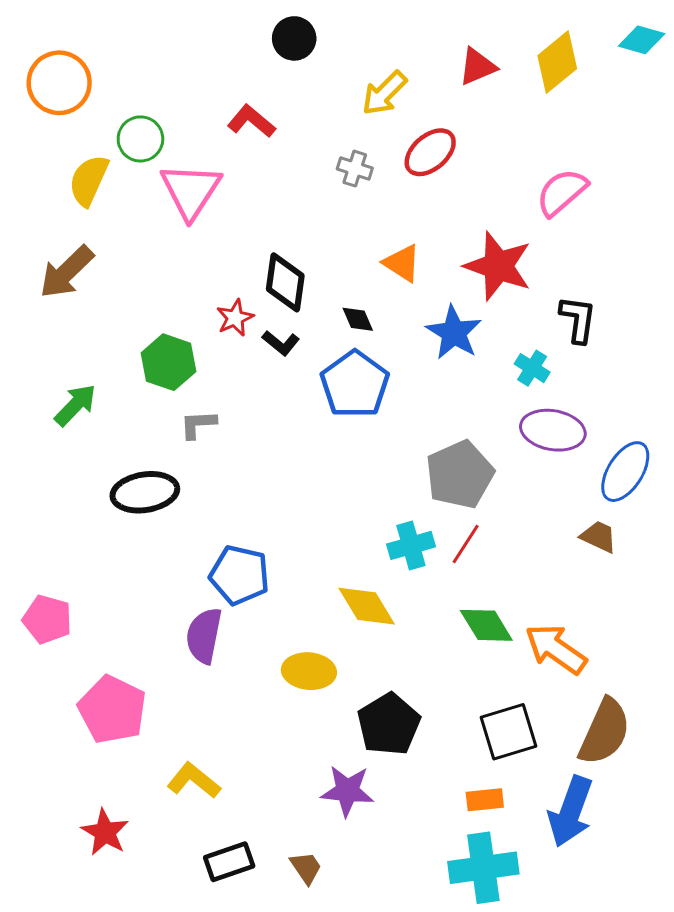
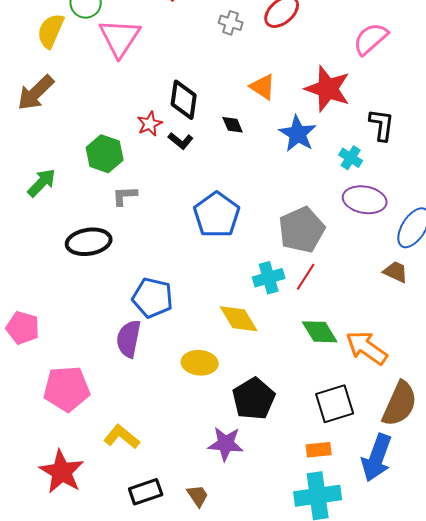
blue pentagon: (355, 384) -> (217, 215), moved
pink pentagon: (112, 710) -> (67, 389), turned -30
red star: (105, 832) -> (62, 472), size x1.4

